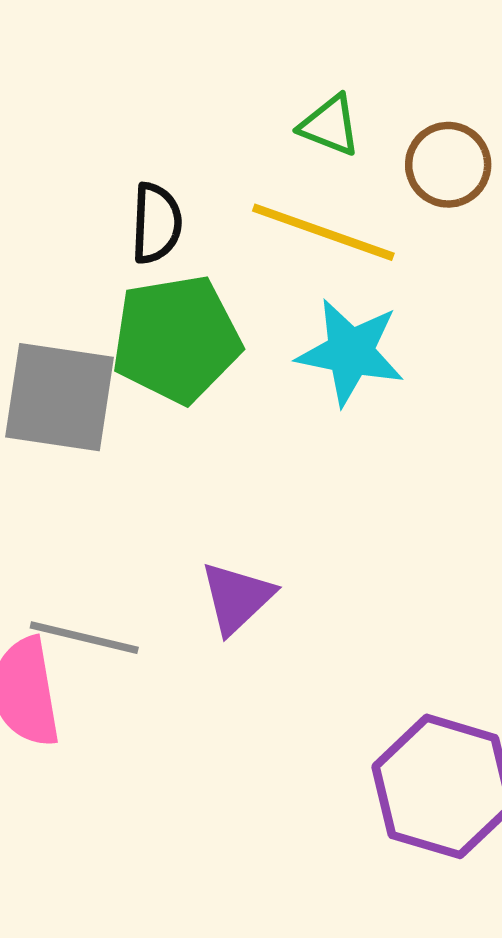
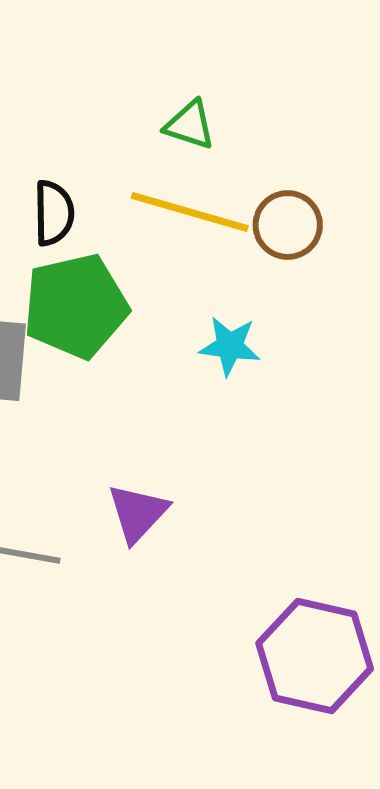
brown circle: (448, 165) -> (288, 225), moved
cyan star: (350, 352) -> (230, 346), moved, size x0.7

